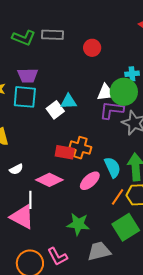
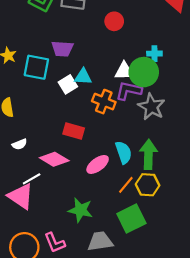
purple trapezoid: (28, 76) -> (62, 49), moved
orange cross: (80, 148) -> (104, 102), moved
white line: (30, 200) -> (32, 179), turned 54

